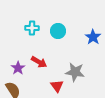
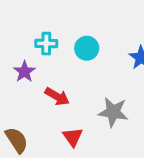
purple star: (18, 68) -> (24, 72), moved
red triangle: (57, 86) -> (73, 137), moved

